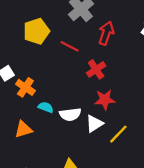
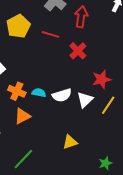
orange cross: (25, 87) -> (17, 91), moved
red star: (105, 100) -> (102, 79), moved

